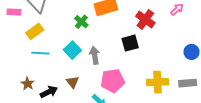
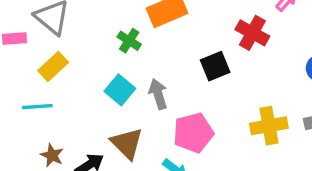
red cross: (145, 19) -> (252, 33), moved
cyan line: (40, 53) -> (37, 107), moved
brown triangle: (72, 82) -> (127, 143), size x1.5

